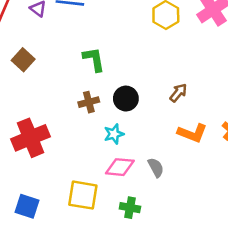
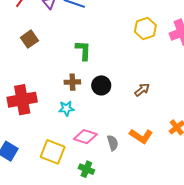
orange L-shape: (192, 133) -> (141, 136), moved
cyan star: (114, 134) -> (66, 108), moved

